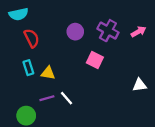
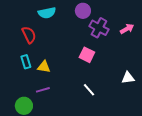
cyan semicircle: (19, 14) -> (47, 13), moved
purple circle: (75, 32) -> (83, 11), moved
white line: (67, 98) -> (89, 90), moved

